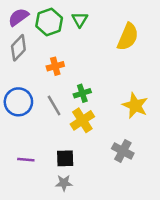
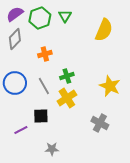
black square: (65, 158) -> (41, 116), moved
purple line: (26, 160) -> (21, 130), turned -32

